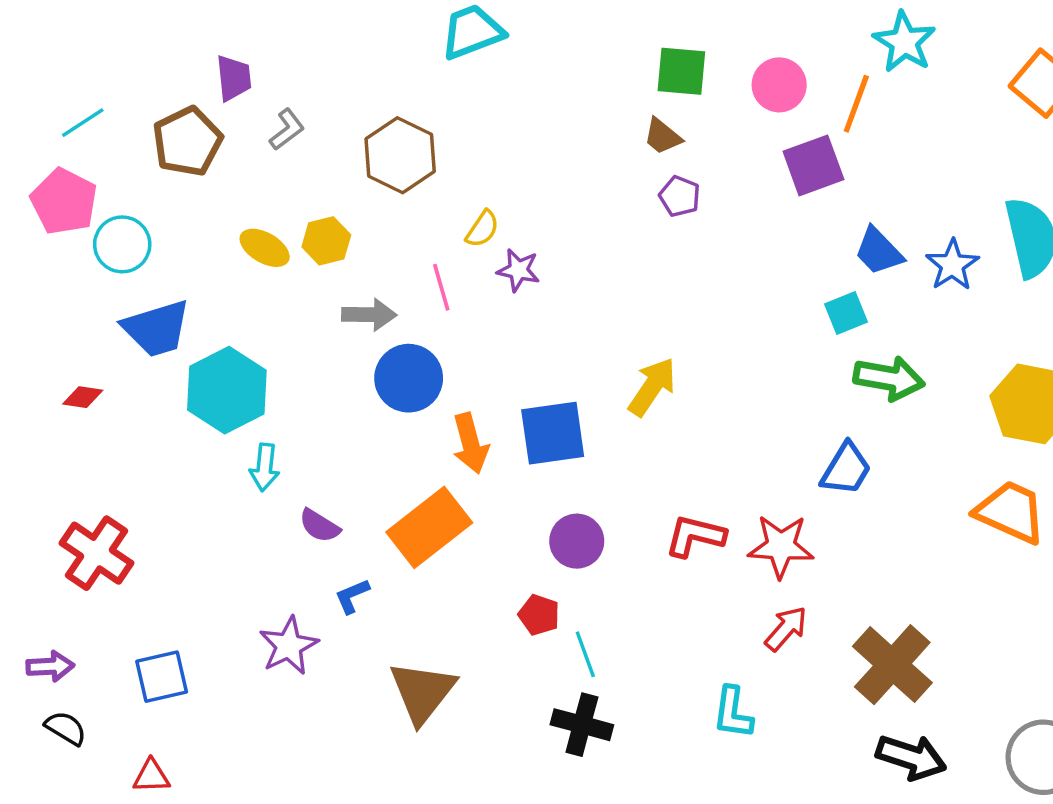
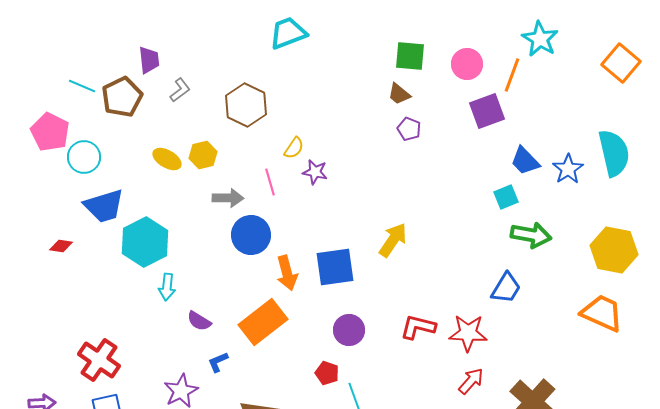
cyan line: (83, 123) -> (82, 86), moved, turned 56
red cross: (96, 553) -> (99, 360), moved

